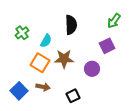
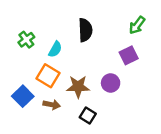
brown star: (64, 59) -> (78, 87), moved
blue square: (19, 91) -> (23, 96), moved
black square: (73, 96) -> (88, 115), turned -32

